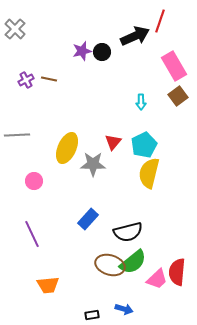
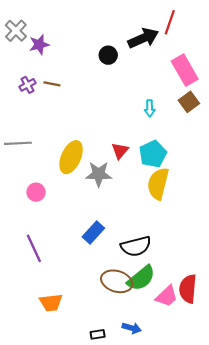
purple star: (82, 51) -> (39, 45), moved

